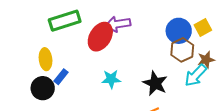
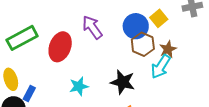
purple arrow: (118, 24) -> (92, 27), moved, turned 75

